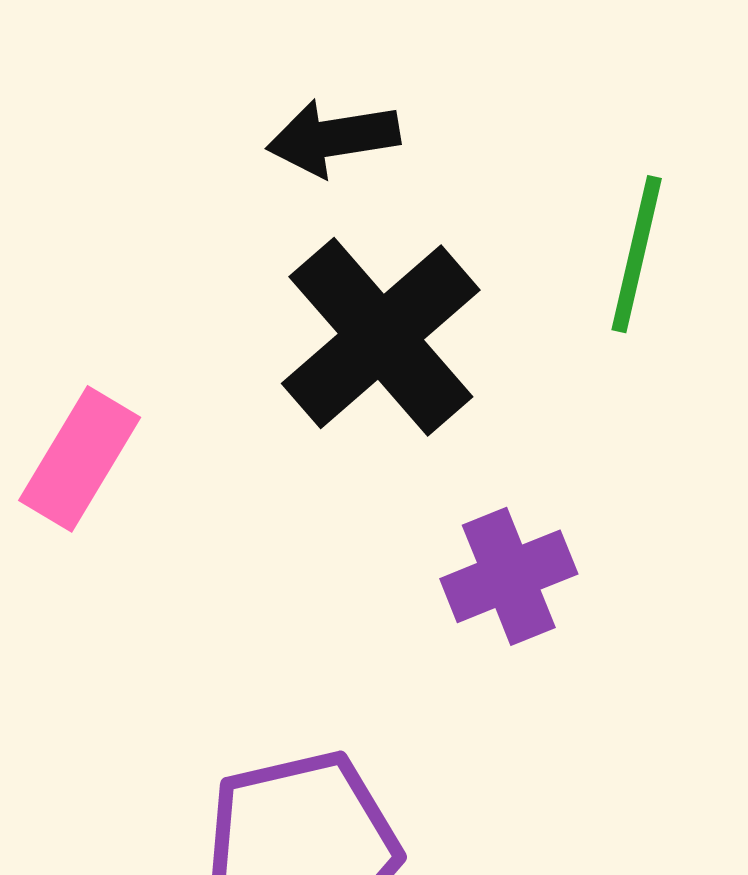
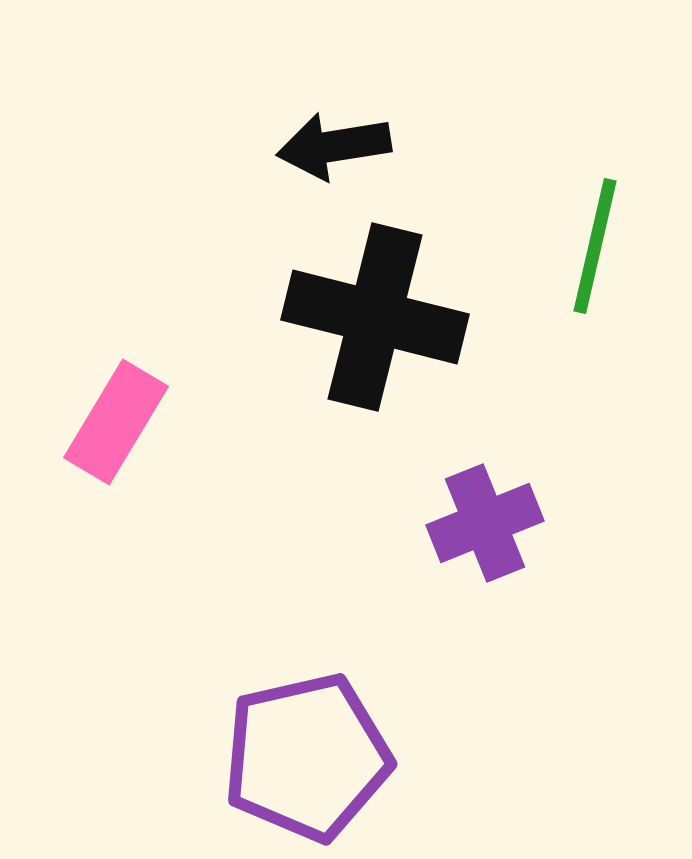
black cross: (381, 337) -> (375, 317), turned -35

